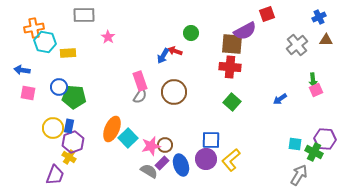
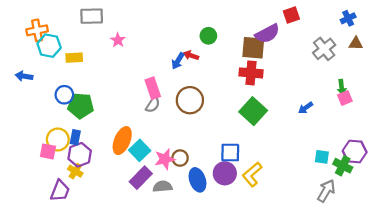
pink square: (28, 93) -> (48, 151), moved
green square: (232, 102) -> (253, 111), size x1.4
purple rectangle: (162, 163) -> (141, 178), moved, size x1.5
gray semicircle: (149, 171) -> (163, 186), turned -36

